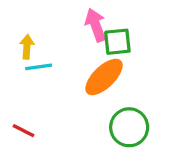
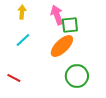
yellow arrow: (27, 47) -> (22, 12), moved
cyan line: (39, 67) -> (23, 40), turned -35

